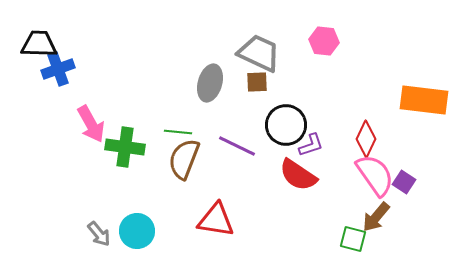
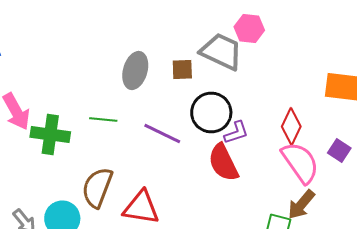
gray trapezoid: (259, 53) -> (221, 52), moved
brown semicircle: (184, 159) -> (97, 188), moved
red semicircle: (298, 175) -> (223, 162), turned 30
purple square: (404, 182) -> (339, 150), moved

